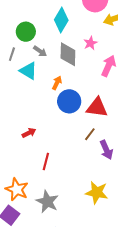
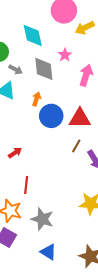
cyan diamond: (61, 20) -> (33, 36), turned -35
red line: (46, 162) -> (26, 185), moved

